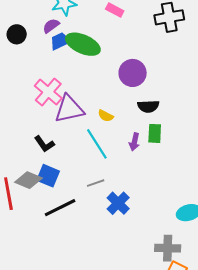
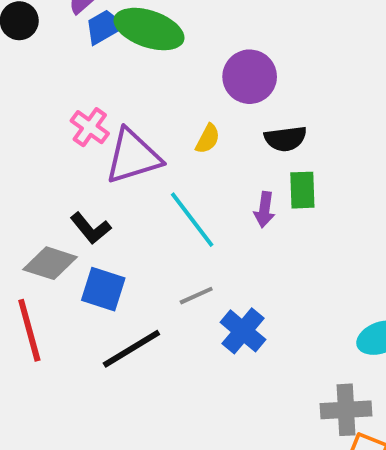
pink cross: (48, 92) -> (90, 127), size x0.7
yellow semicircle: (106, 116) -> (208, 139), moved, turned -84
gray diamond: (28, 180) -> (50, 263), moved

